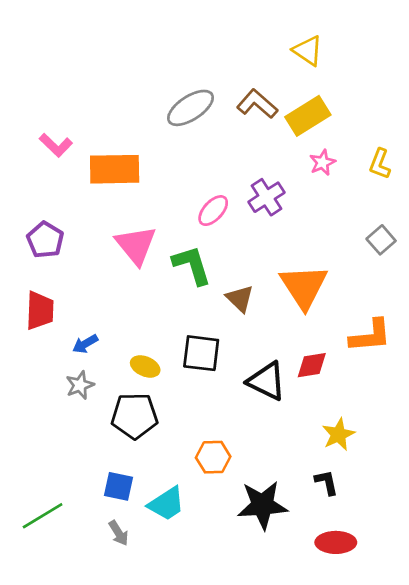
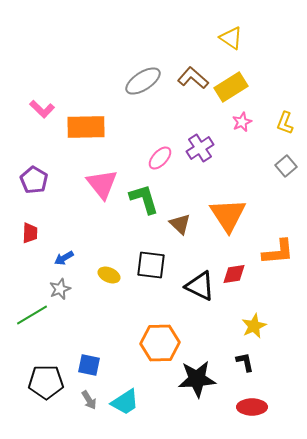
gray square: (381, 240) -> (286, 166), moved
red trapezoid: (40, 310) -> (30, 233), size x0.7
black pentagon: (135, 416) -> (46, 382), moved
orange hexagon: (213, 457) -> (160, 343), size x1.5
cyan trapezoid: (167, 504) -> (125, 402), moved
green line: (43, 516) -> (32, 315), moved

